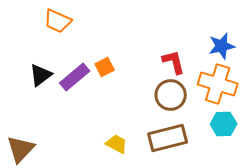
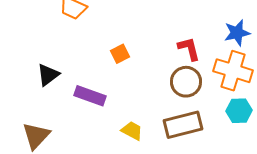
black triangle: (41, 75) -> (48, 75), moved
purple rectangle: (75, 77) -> (90, 96), moved, turned 60

